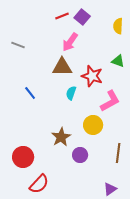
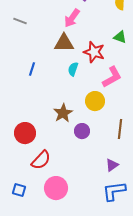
blue line: (30, 93) -> (32, 69), turned 56

